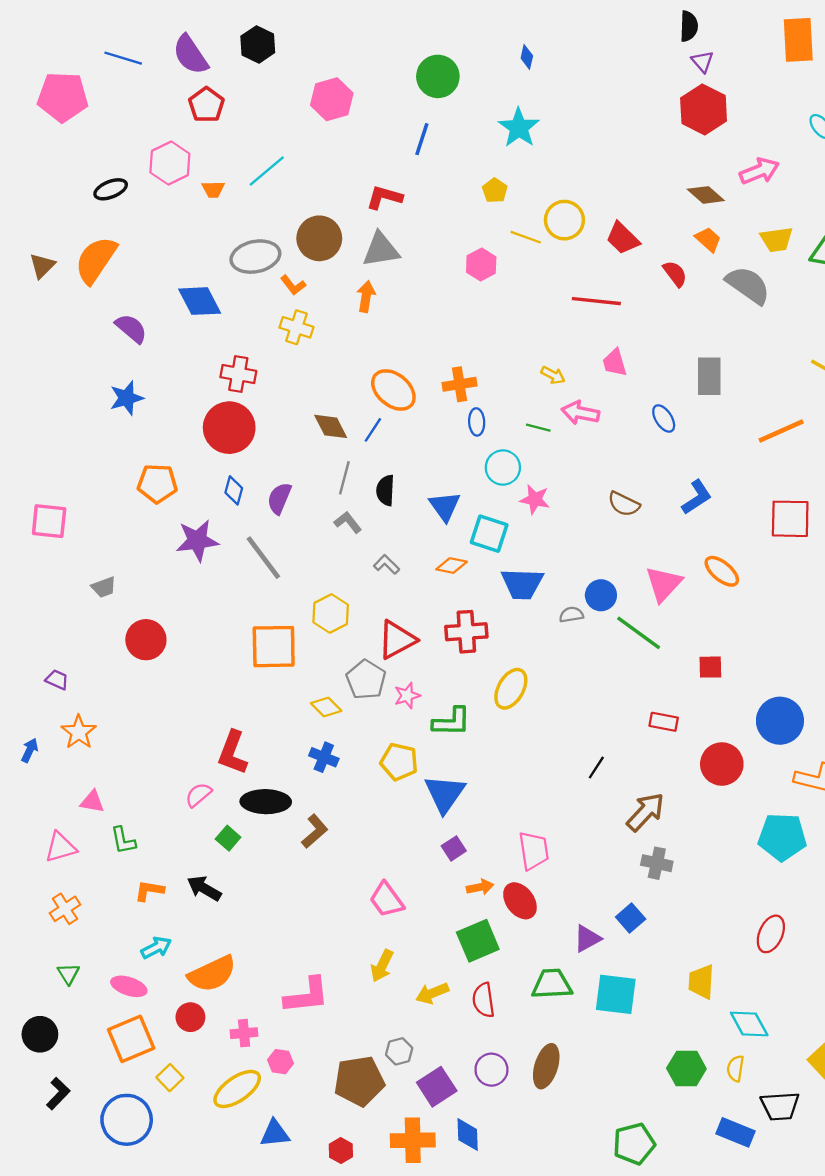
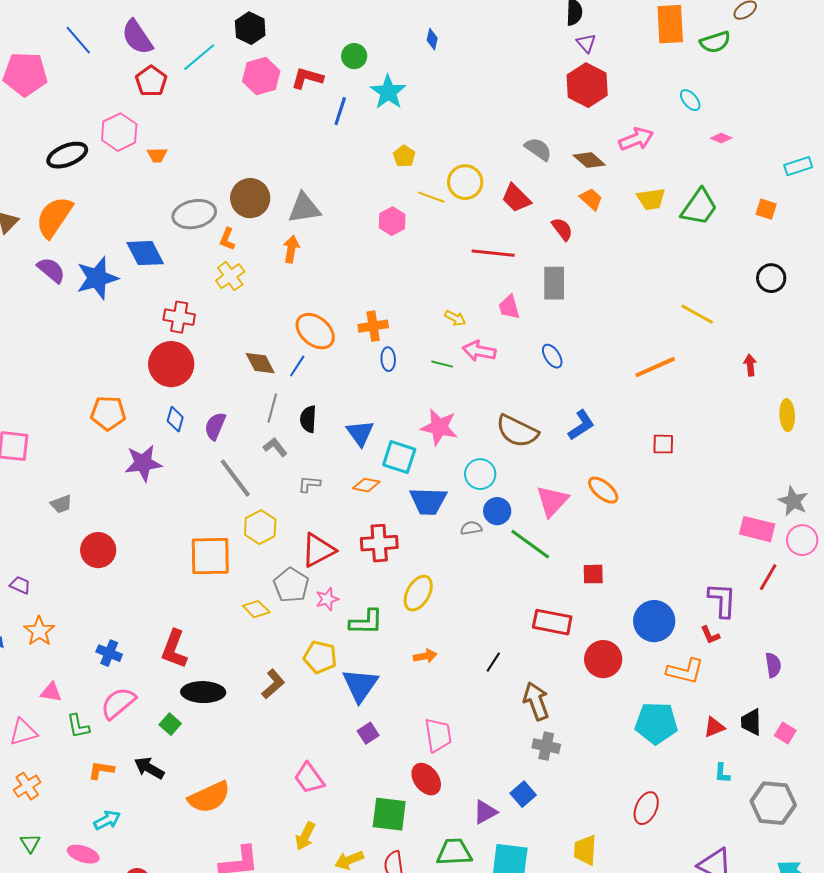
black hexagon: (258, 44) -> (250, 28), moved
blue line: (123, 58) -> (78, 40), turned 32
green circle: (438, 76) -> (354, 56), size x0.7
cyan star: (519, 128) -> (388, 92), moved
cyan line: (267, 171) -> (199, 57), moved
black ellipse: (111, 189) -> (67, 155), size x1.4
red L-shape: (384, 197) -> (307, 78), moved
orange L-shape: (293, 285) -> (227, 239), turned 60
gray semicircle: (748, 285) -> (538, 149), moved, size x0.7
yellow cross: (296, 327) -> (230, 276), turned 36
purple semicircle: (131, 328) -> (51, 270), moved
gray rectangle: (709, 376) -> (554, 283), moved
blue star: (127, 398) -> (97, 278), moved, size x1.4
cyan circle: (503, 468) -> (480, 474), moved
pink star: (535, 499) -> (439, 427), size x1.4
brown semicircle: (624, 504) -> (517, 431), size x1.5
red square: (790, 519) -> (663, 444), size x0.6
gray line: (263, 558) -> (235, 478), moved
gray L-shape: (387, 564) -> (309, 484), turned -40
red rectangle: (664, 722) -> (552, 622), size x1.5
blue cross: (324, 757) -> (109, 653), moved
pink semicircle: (198, 795) -> (118, 703), moved, size x1.5
brown arrow: (645, 812) -> (536, 701), turned -63
brown L-shape: (315, 831) -> (273, 684), moved
orange arrow: (480, 887) -> (425, 656), moved
green square: (478, 941) -> (389, 814), turned 30
orange semicircle: (212, 974) -> (209, 797), moved

